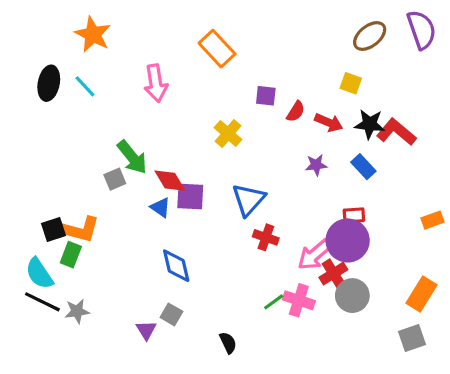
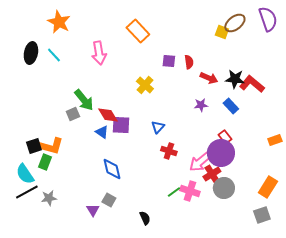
yellow square: (351, 83) -> (222, 32), moved
red semicircle: (296, 112) -> (189, 62), moved, turned -40
blue triangle: (249, 200) -> (158, 127), size x0.6
red rectangle: (354, 215) -> (225, 137), turned 56
black line: (42, 302) -> (27, 192), turned -55

